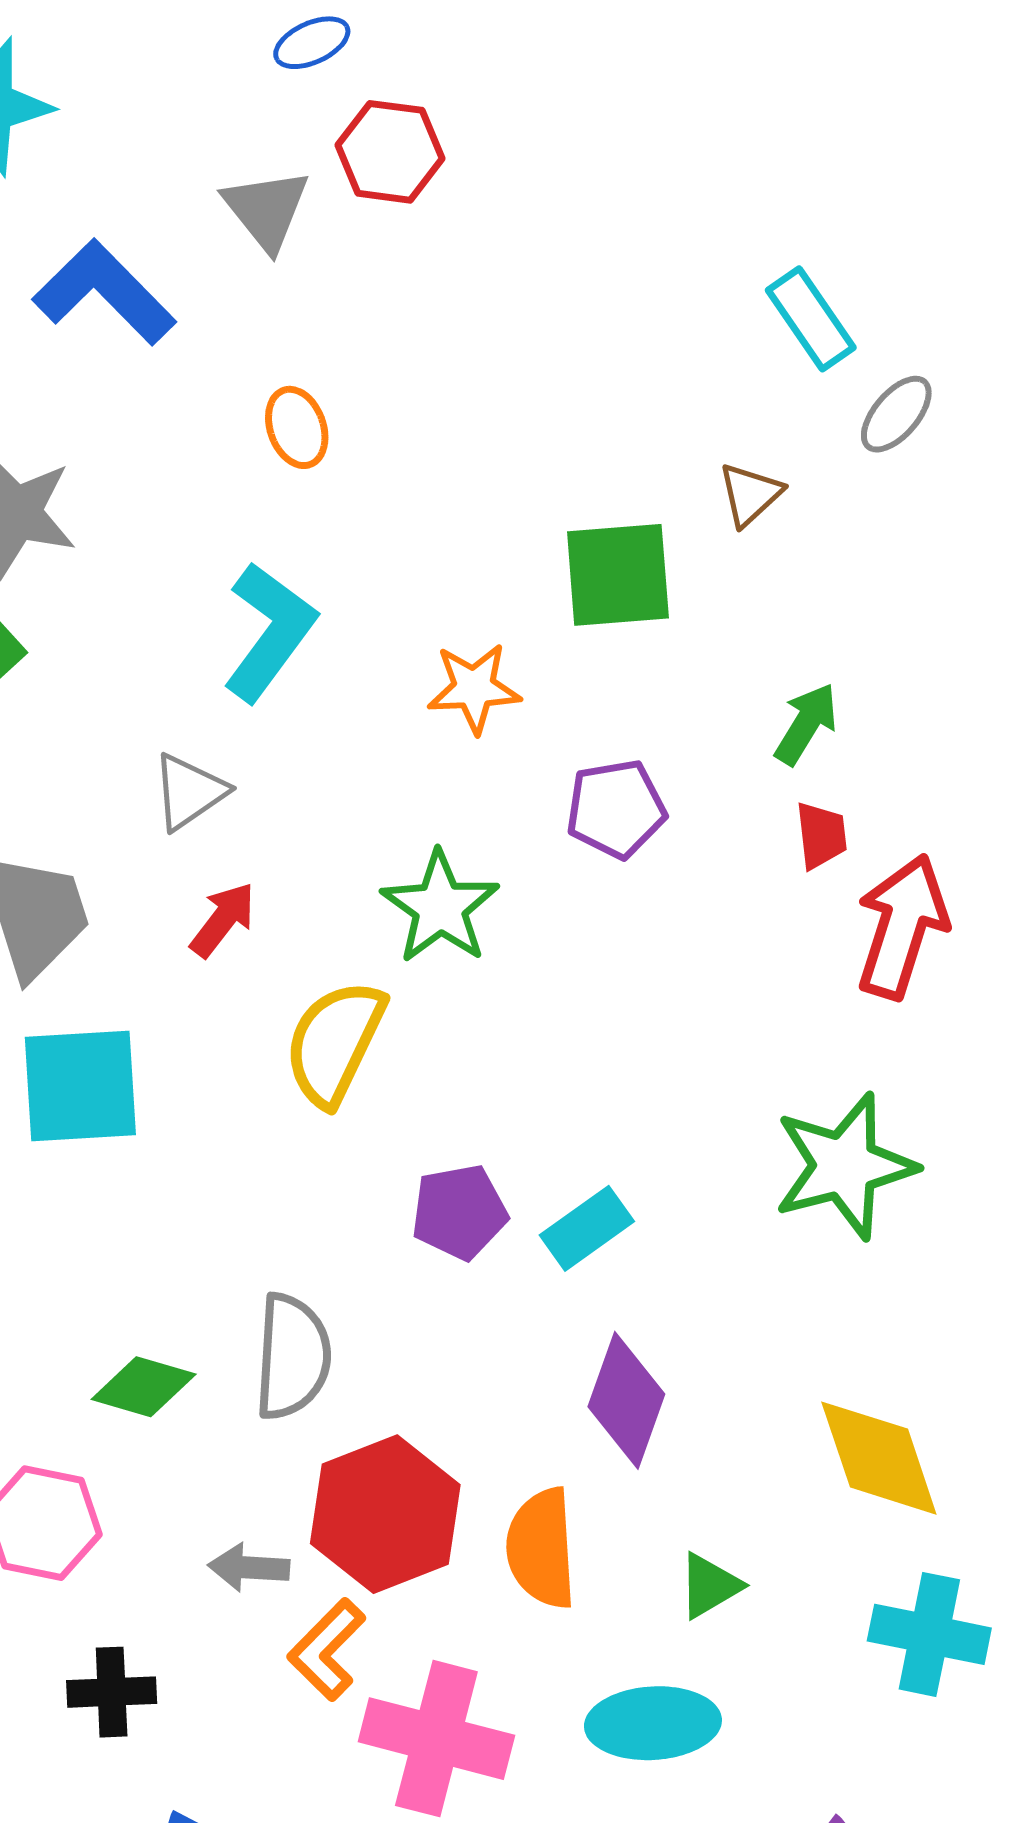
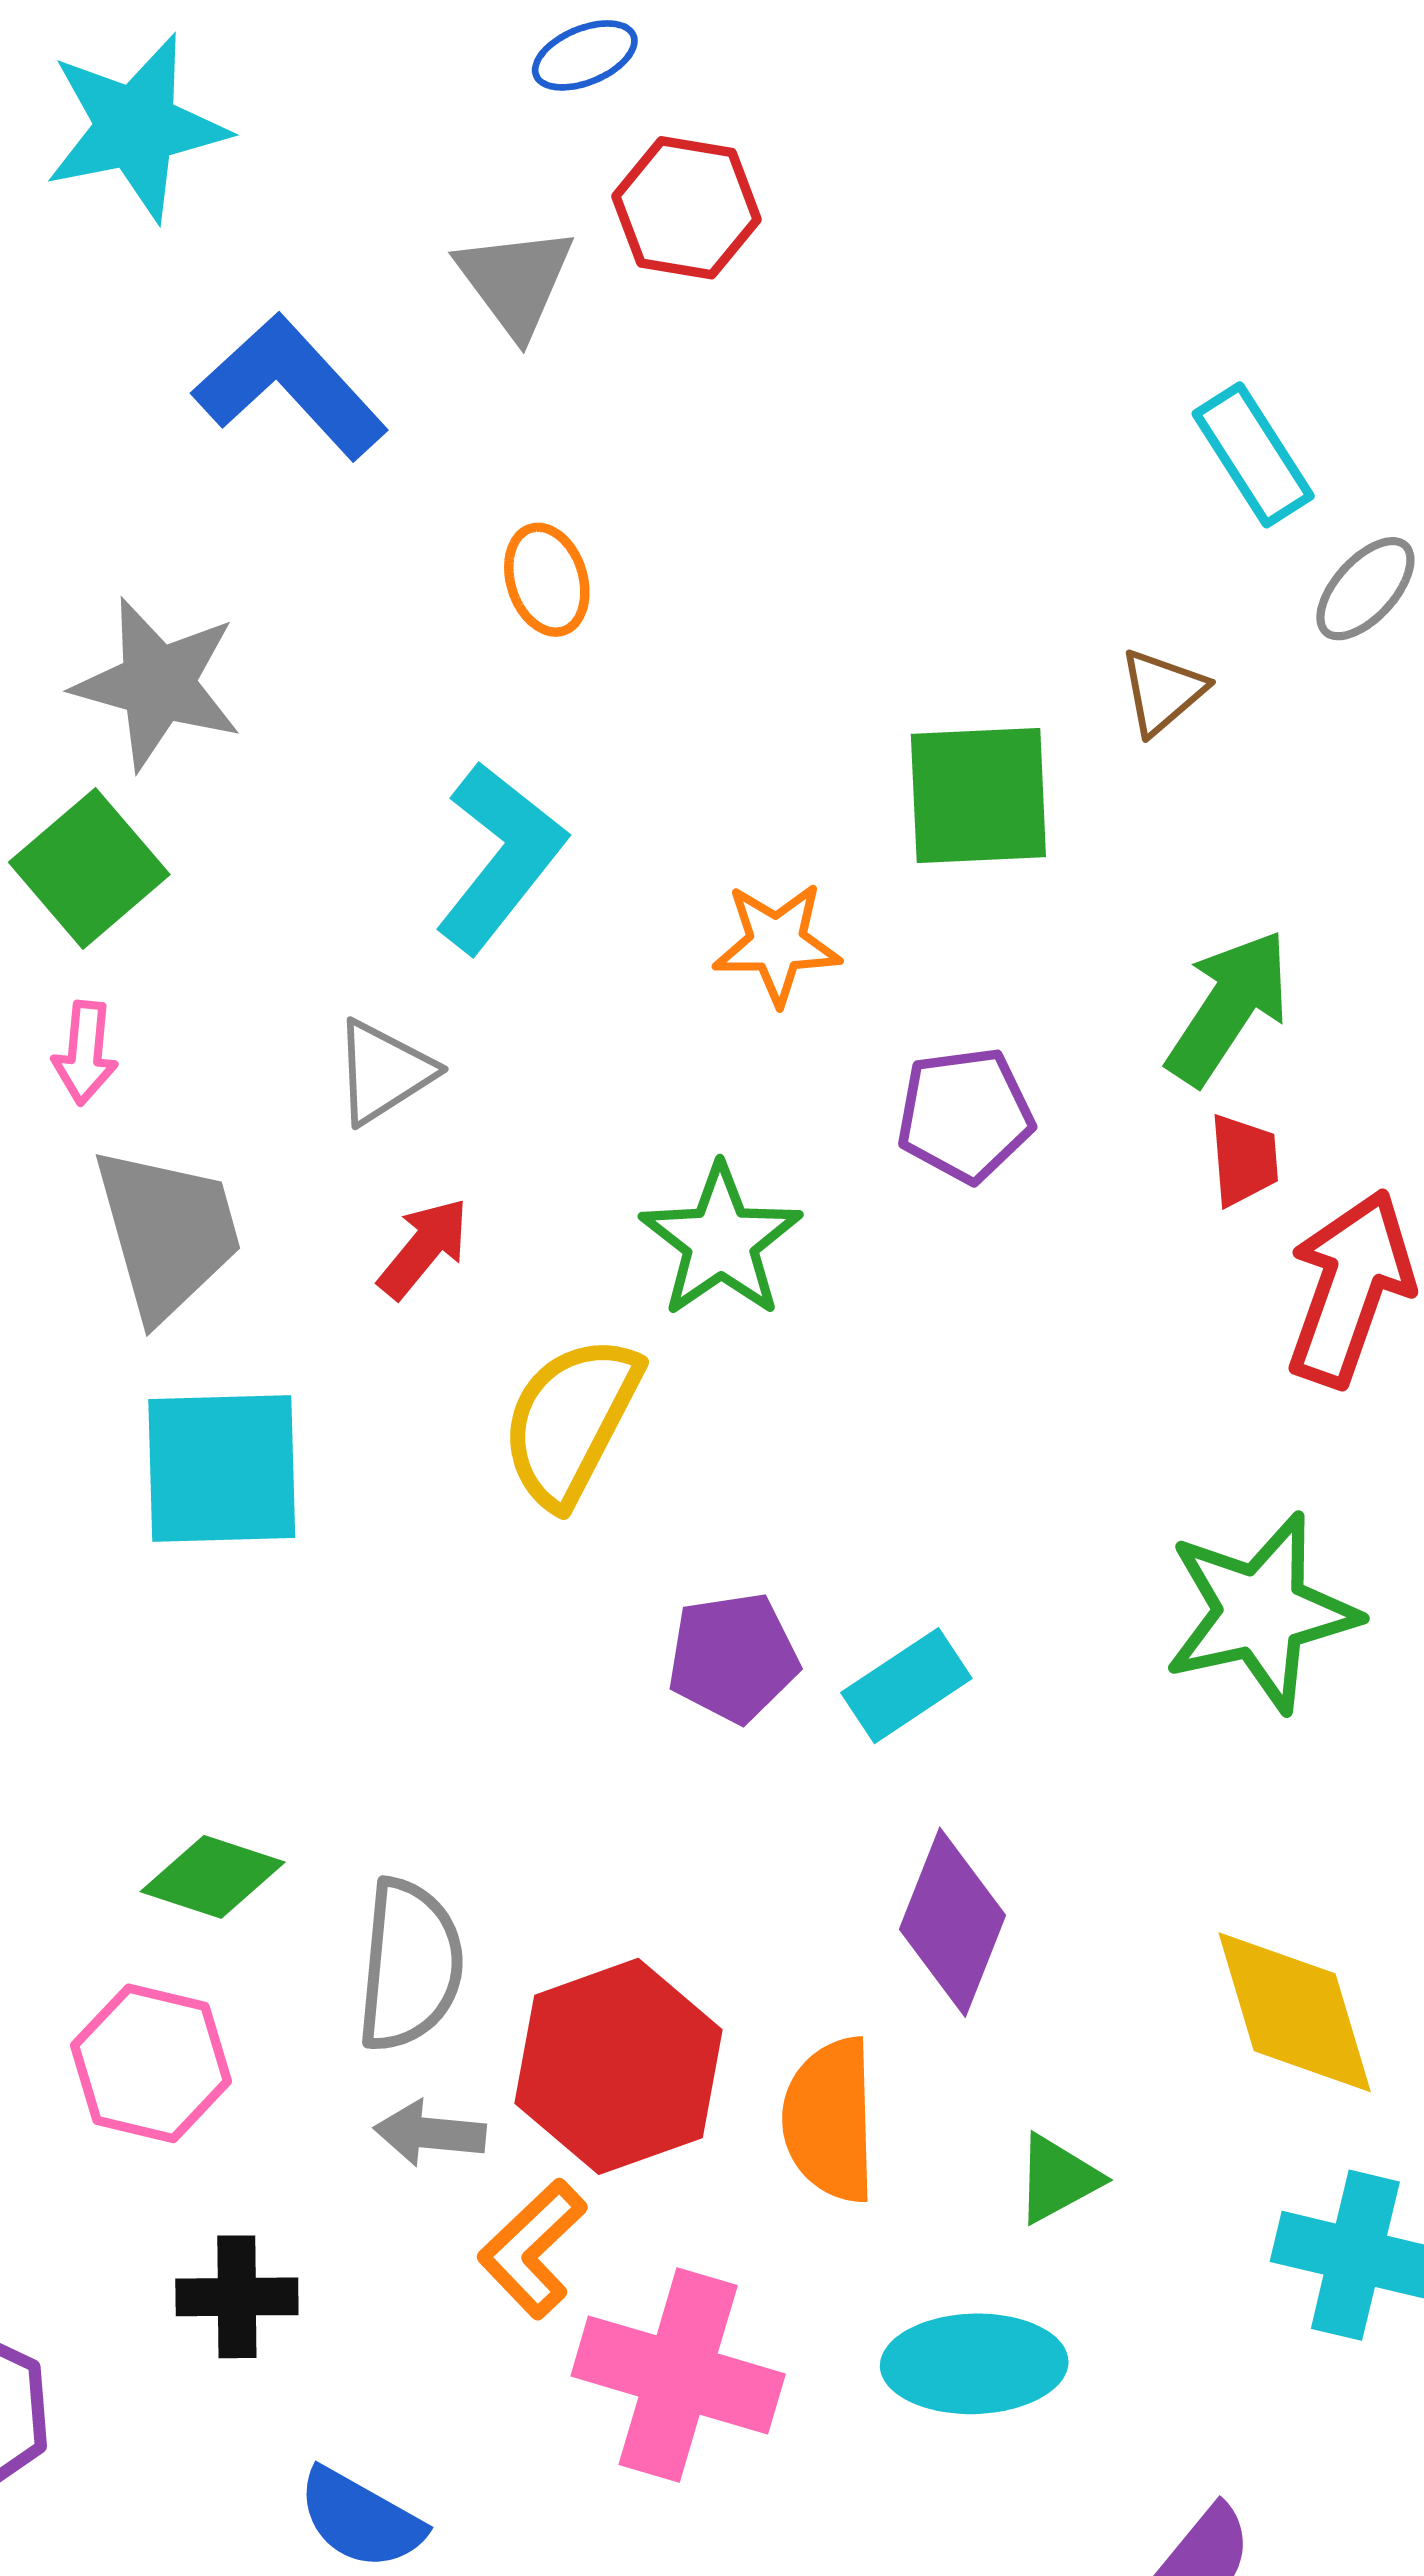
green arrow: (806, 724) -> (1228, 1007), size x1.4
gray semicircle: (292, 1357) -> (410, 1965), moved
green diamond: (144, 1387) -> (213, 1877), moved

